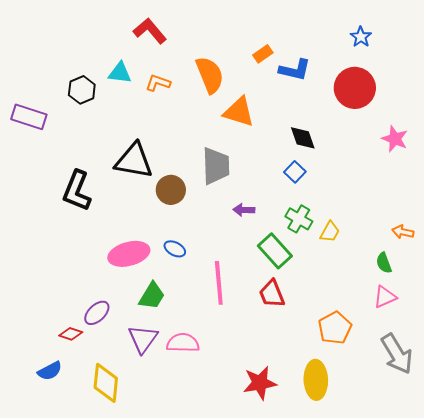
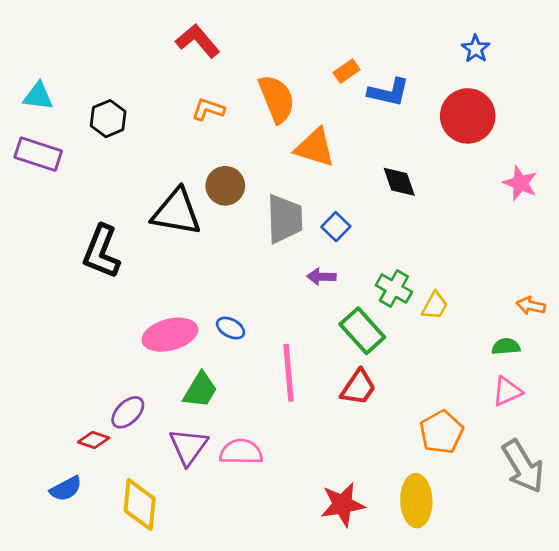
cyan triangle: (120, 73) -> (38, 96), moved
blue square: (295, 172) -> (336, 227), moved
brown circle: (171, 190) -> (225, 186), moved
green semicircle: (384, 263) -> (506, 346), turned 105
red trapezoid: (272, 294) -> (358, 387), turned -124

